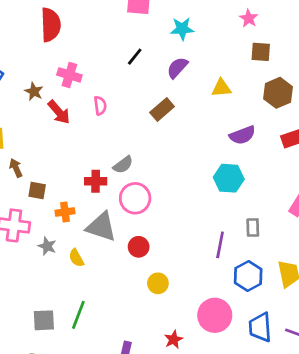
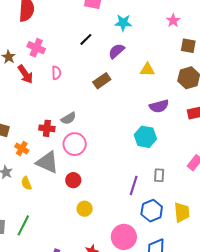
brown square: (261, 52) -> (188, 46), moved
orange cross: (65, 212) -> (22, 148), turned 32

